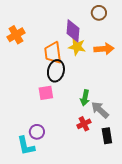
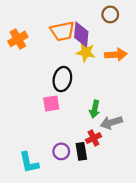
orange trapezoid: (53, 53) -> (62, 31), moved, turned -95
gray arrow: (100, 110) -> (111, 122), turned -60
purple circle: (37, 132) -> (61, 151), moved
black rectangle: (107, 136) -> (81, 151), moved

